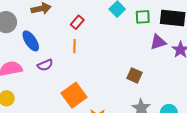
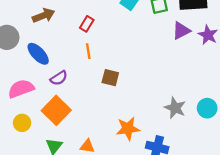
brown square: (135, 75) -> (110, 78), moved
orange square: (74, 95) -> (56, 110), moved

